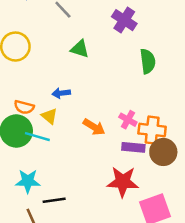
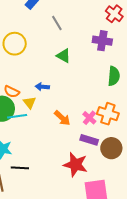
purple cross: (124, 20) -> (102, 41), turned -36
orange cross: (152, 130) -> (108, 114), moved
cyan line: (37, 137) -> (17, 116), turned -36

